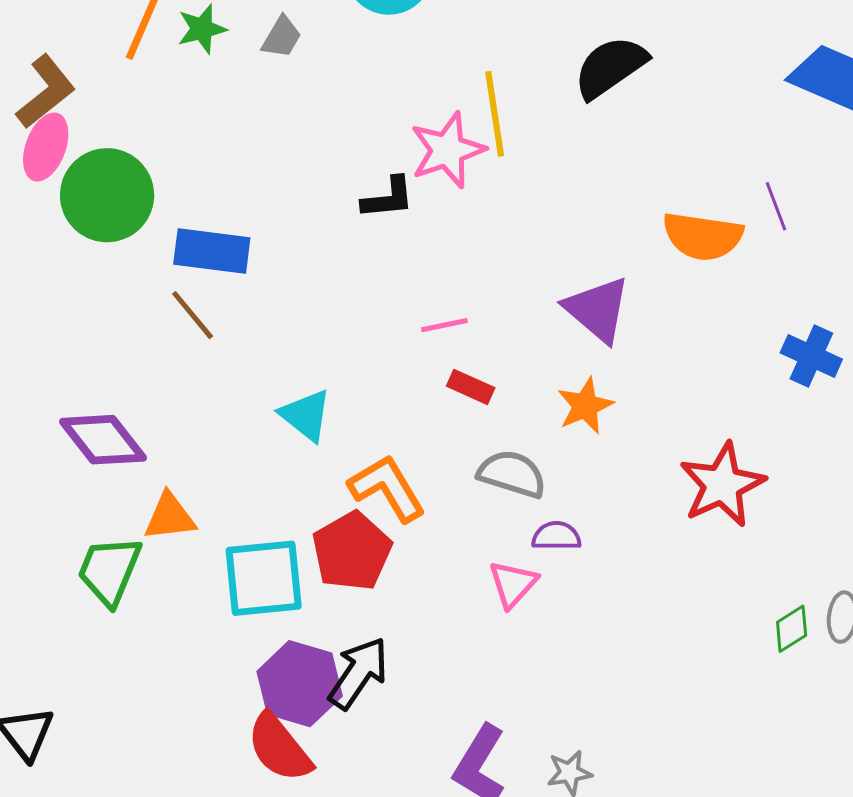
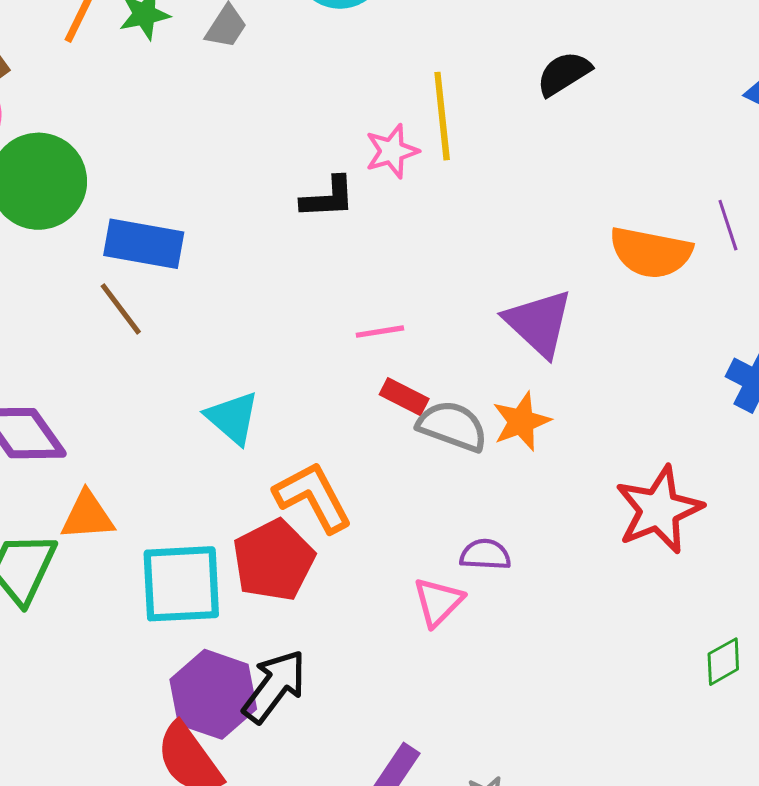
black semicircle: (610, 67) -> (564, 74), size x0.7
pink star: (448, 150) -> (392, 151), size x0.7
gray semicircle: (512, 474) -> (452, 426), moved

